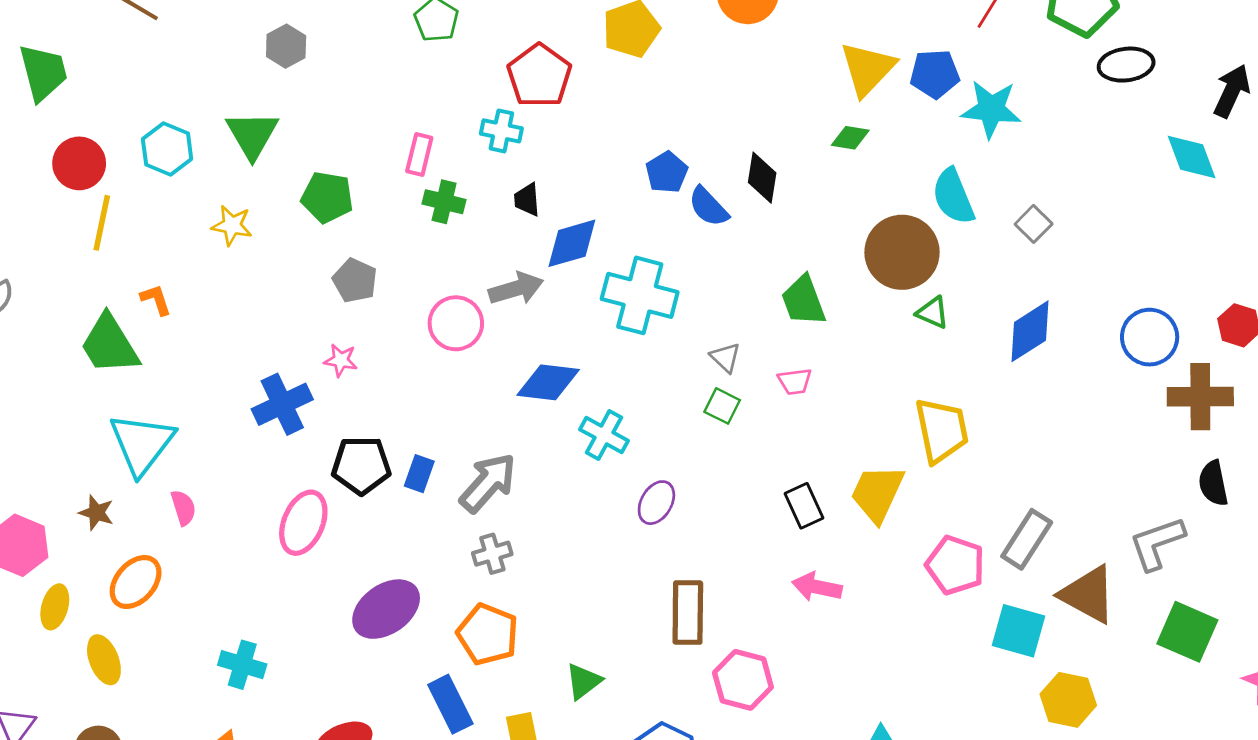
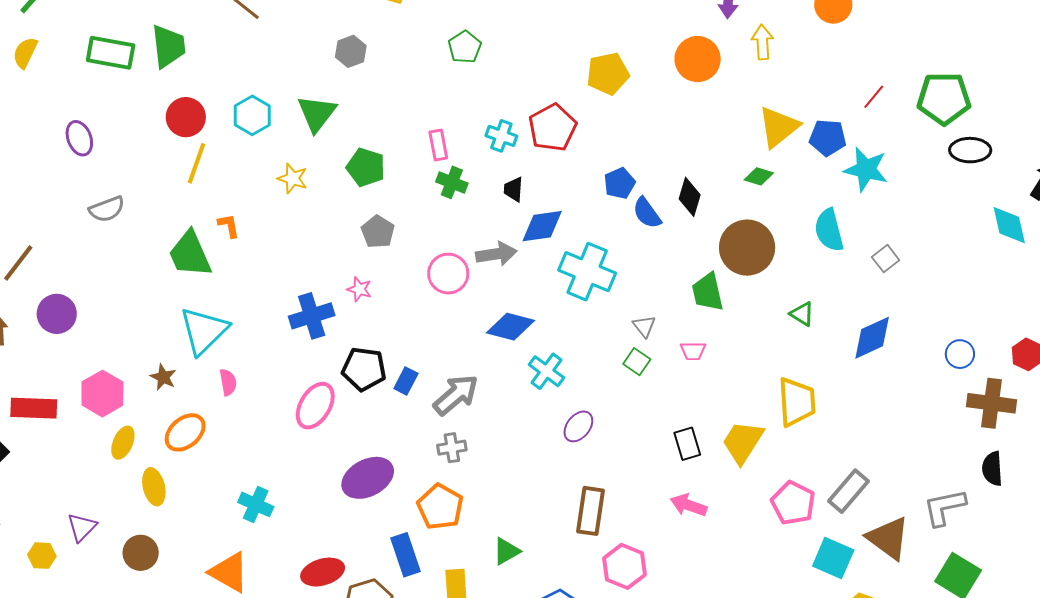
red pentagon: (539, 76) -> (552, 128), moved
pink rectangle: (419, 155) -> (438, 145), turned -32
brown circle: (902, 252) -> (747, 248), moved
blue circle: (1150, 337) -> (960, 354), size x0.7

